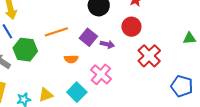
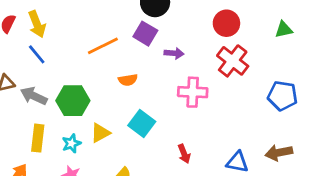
red circle: (131, 27) -> (226, 23), moved
purple square: (88, 37) -> (145, 34), moved
green hexagon: (25, 50) -> (73, 101), moved
pink cross: (101, 74) -> (193, 92), moved, turned -30

